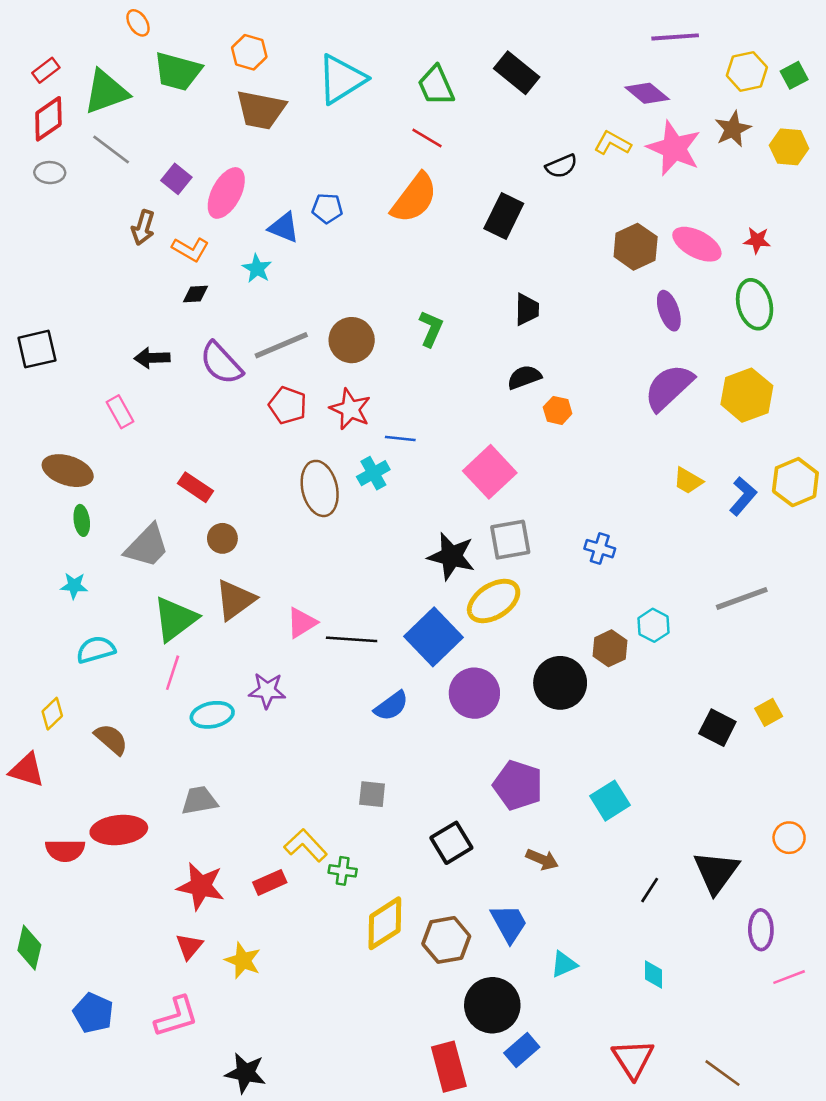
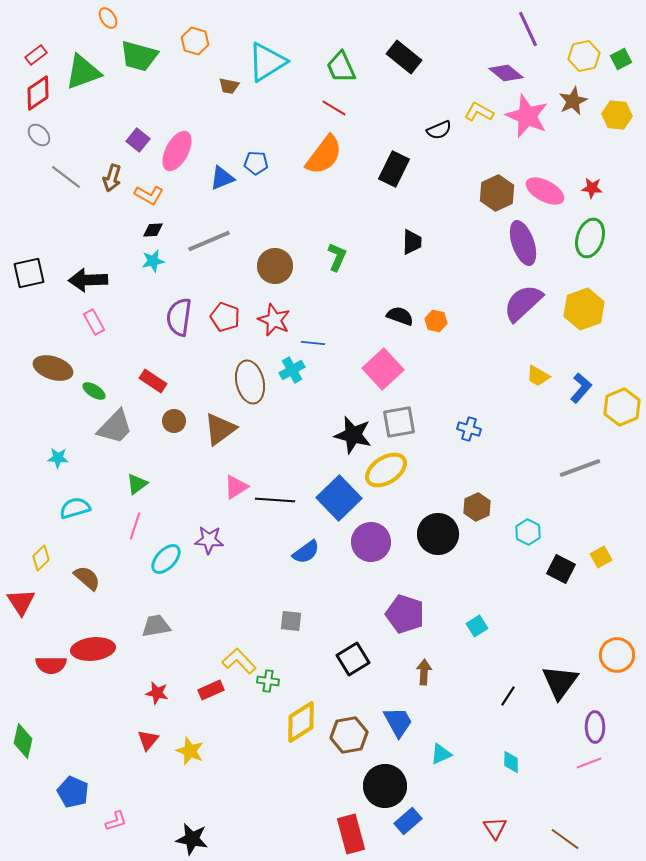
purple line: (675, 37) -> (528, 29), turned 69
brown trapezoid: (261, 110) -> (229, 86), moved, size x0.5
gray line: (111, 150) -> (66, 177), moved
gray ellipse: (50, 173) -> (39, 135), turned 45
blue triangle: (284, 228) -> (222, 178), turned -44
cyan star: (257, 268) -> (153, 261), moved, turned 30
green ellipse: (755, 304) -> (590, 238), turned 33
purple ellipse: (669, 311) -> (523, 243), size x1.4
gray line: (281, 345) -> (209, 241), moved
black arrow: (152, 358) -> (88, 280), moved, size x1.4
purple semicircle: (221, 363) -> (179, 317), moved, turned 51
black semicircle: (524, 377) -> (400, 316), moved, turned 40
yellow hexagon: (795, 482) -> (622, 407), moved
green ellipse: (82, 520) -> (94, 391), moved, turned -50
brown triangle: (235, 600) -> (220, 429), moved
green triangle: (175, 619) -> (137, 484), size x0.6
cyan hexagon: (653, 625) -> (528, 532), moved
cyan ellipse: (212, 715) -> (166, 559), turned -36
red triangle: (27, 770) -> (21, 602), turned 40
cyan square: (610, 801) -> (477, 626), size x0.7
orange circle: (789, 838) -> (617, 655), size x1.4
brown arrow: (542, 859) -> (424, 672), turned -110
red star: (201, 886) -> (157, 693), size x0.6
pink line: (789, 977) -> (589, 763), moved
pink L-shape: (176, 1017) -> (116, 821), moved, size x0.6
red triangle: (633, 1059) -> (495, 828), size x0.7

